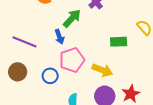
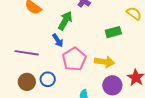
blue circle: (50, 76) -> (48, 79), moved

